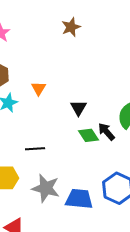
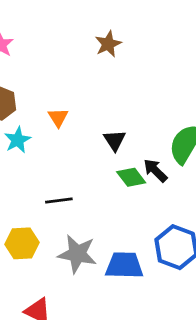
brown star: (71, 27) -> (108, 44), moved

